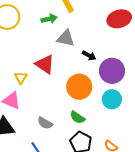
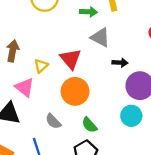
black arrow: (89, 56) -> (120, 63), turned -40
orange circle: (79, 87) -> (75, 91), moved

